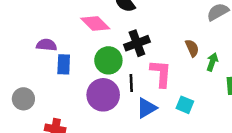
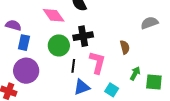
green arrow: (212, 62) -> (135, 73), moved
purple circle: (103, 95) -> (26, 71), moved

